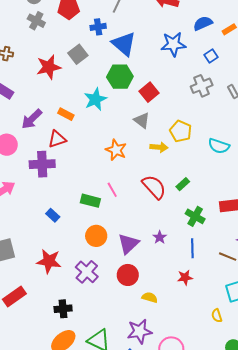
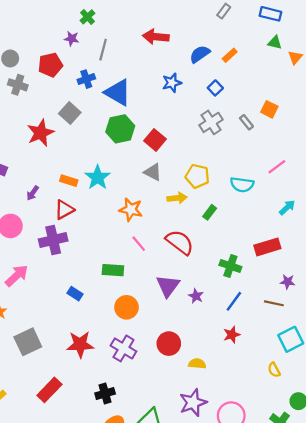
blue star: (173, 44) -> (172, 83), size x0.7
cyan star: (95, 99) -> (98, 177), moved
purple arrow: (32, 119) -> (33, 193), size x0.6
green rectangle: (183, 184) -> (210, 212), moved
pink line: (112, 190) -> (139, 244), moved
purple triangle: (128, 244) -> (168, 286), moved
blue line: (192, 248) -> (234, 301), turned 48

